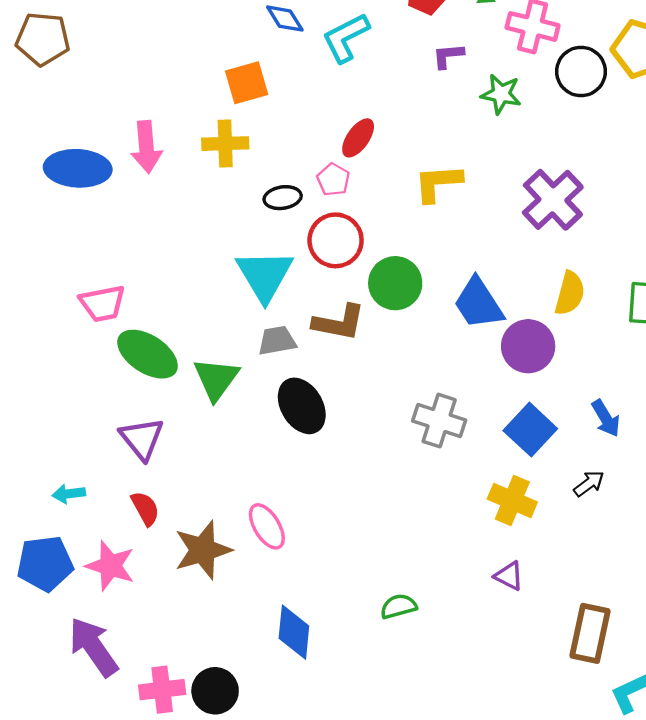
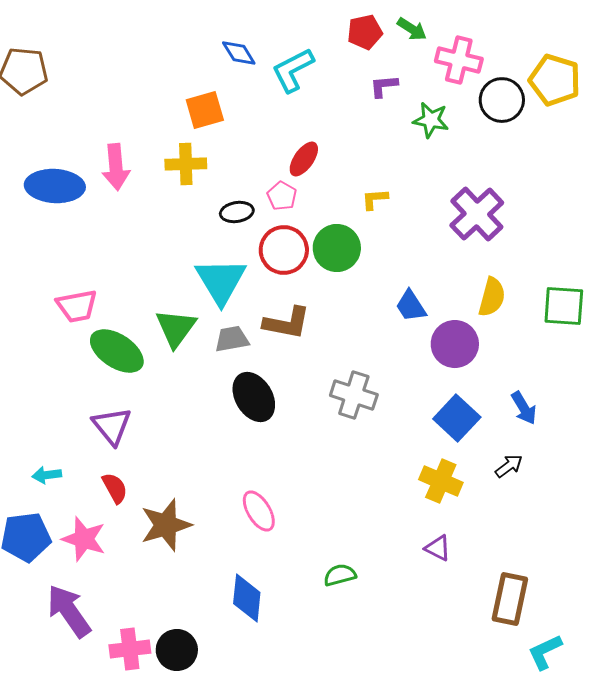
yellow L-shape: (438, 183) -> (375, 199), size x0.6
green circle: (395, 283) -> (337, 248), moved
blue trapezoid: (479, 303) -> (411, 306), size x0.7
green triangle: (216, 379) -> (176, 328), moved
gray cross: (439, 421) -> (354, 395), moved
pink ellipse: (267, 526) -> (259, 511), moved

